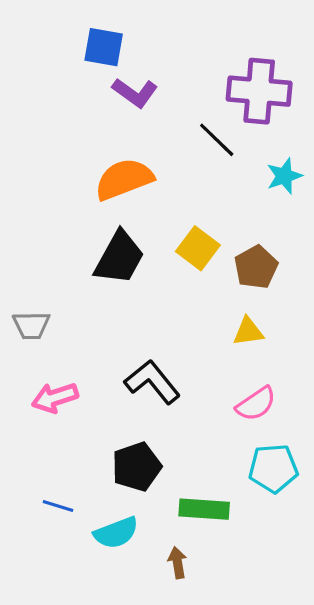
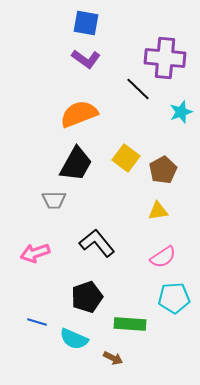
blue square: (104, 47) -> (86, 23), moved
gray trapezoid: (31, 325) -> (54, 200), moved
cyan semicircle: (116, 533) -> (74, 339), turned 44
brown arrow: (177, 563) -> (113, 358), turned 126

